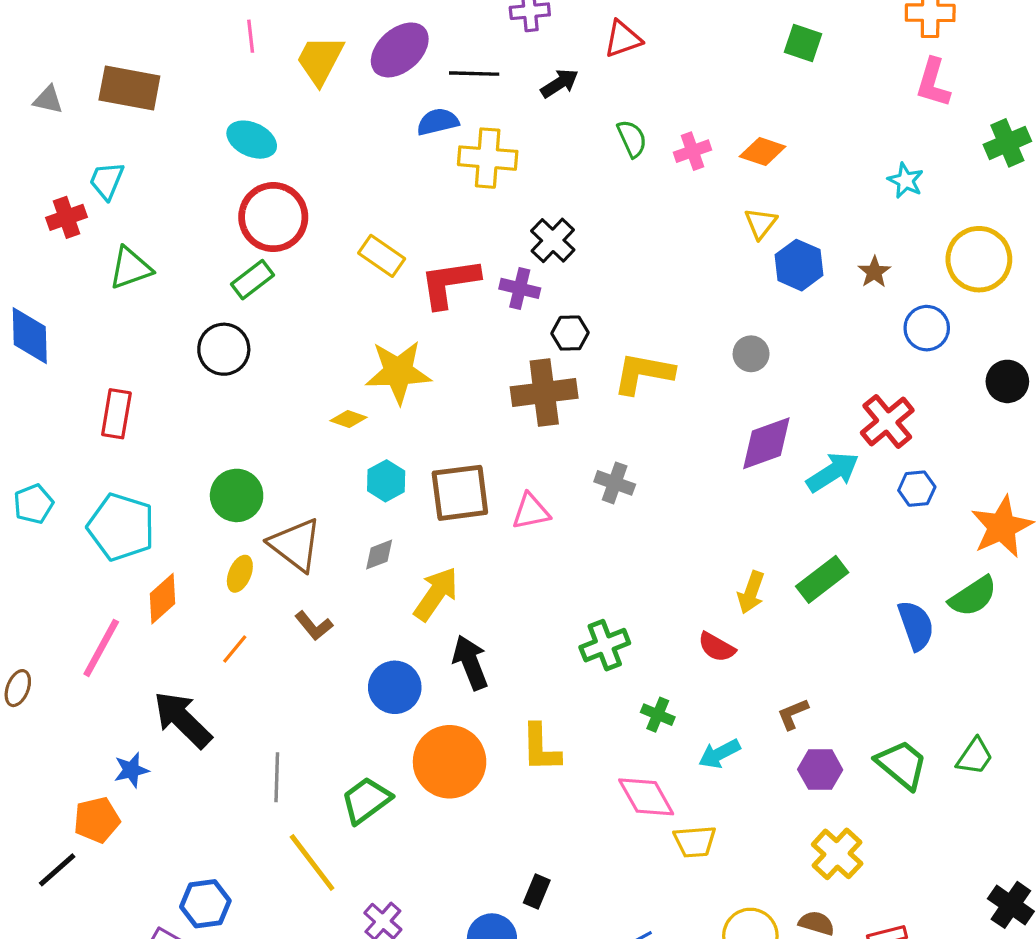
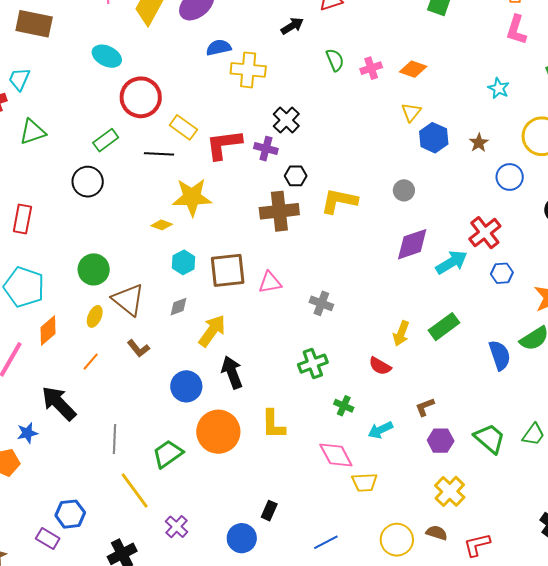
black line: (474, 74) -> (159, 154), moved
red circle: (273, 217) -> (141, 97), moved
gray cross: (615, 483) -> (321, 303), moved

